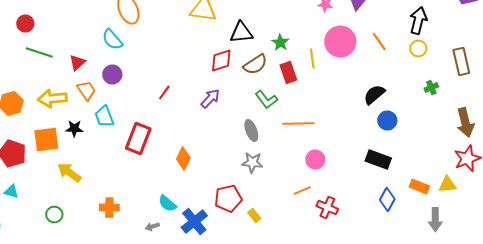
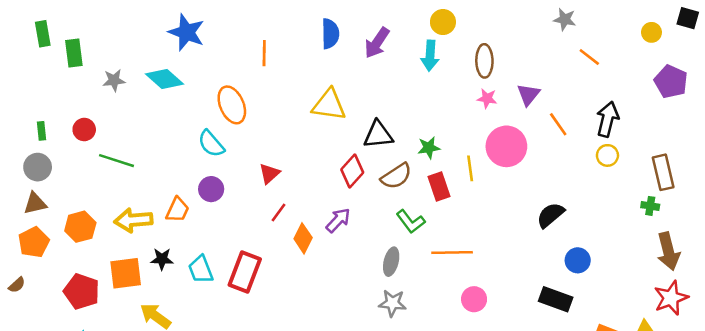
red circle: (25, 24) -> (84, 130), moved
green star: (280, 42) -> (429, 148), turned 30
orange line: (379, 42) -> (558, 124), moved
red diamond: (221, 60) -> (352, 171), turned -30
red triangle: (77, 62) -> (269, 174), moved
green cross: (431, 88) -> (650, 206), moved, turned 32
orange trapezoid: (86, 90) -> (177, 210), turned 60
cyan trapezoid: (104, 116) -> (201, 269), moved
blue circle: (387, 120) -> (578, 260), moved
gray ellipse: (251, 130) -> (391, 262), turned 35
orange diamond: (183, 158) -> (303, 238), moved

